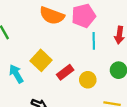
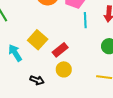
yellow circle: (88, 80) -> (64, 69), moved

